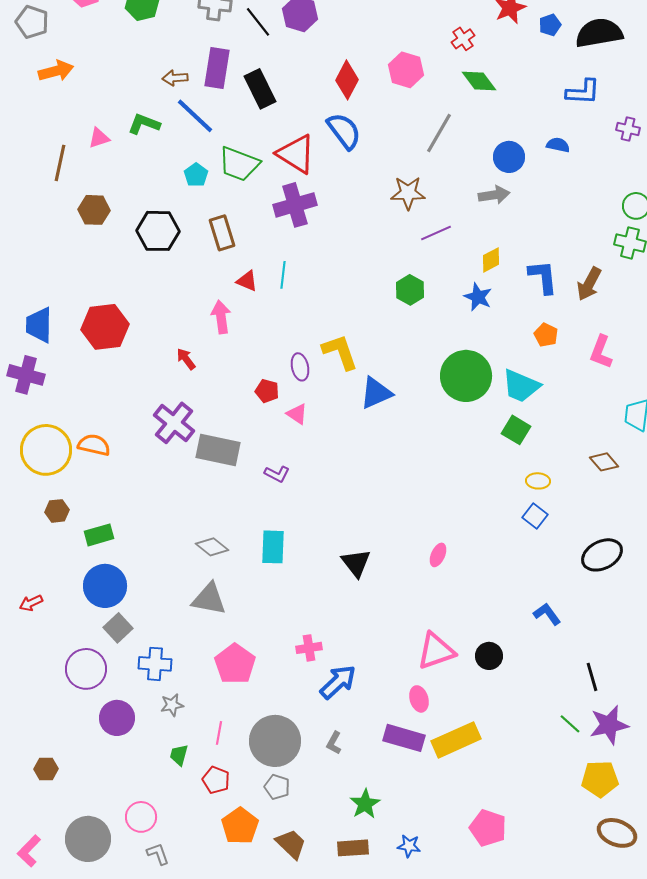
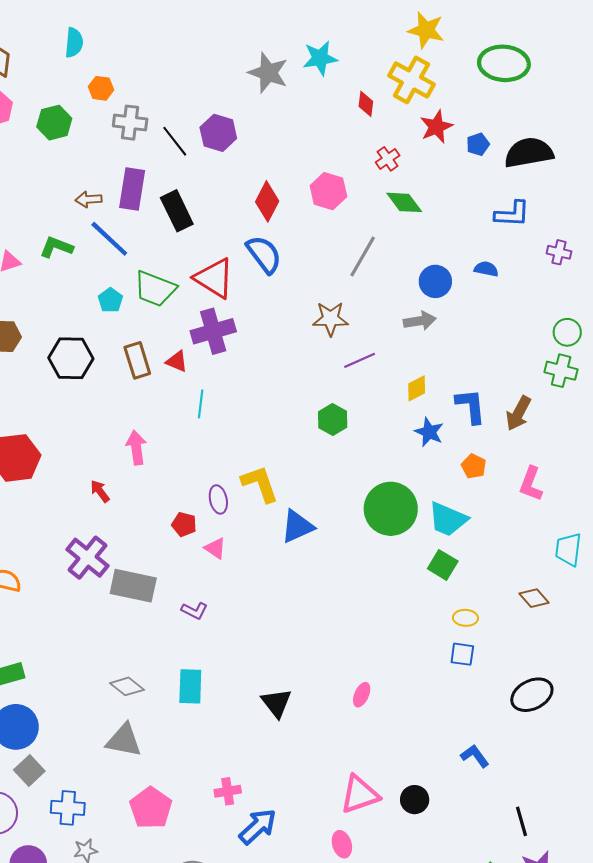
red triangle: (247, 281) -> (177, 361), moved
blue star: (478, 297) -> (429, 432), moved
blue square: (535, 516) -> (462, 654), turned -30

